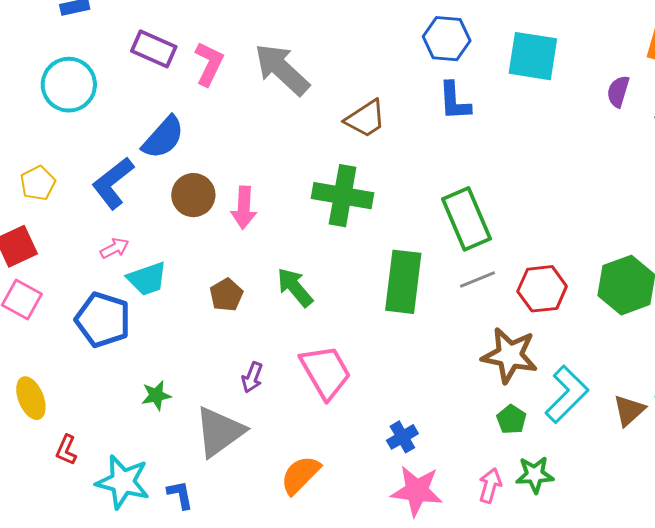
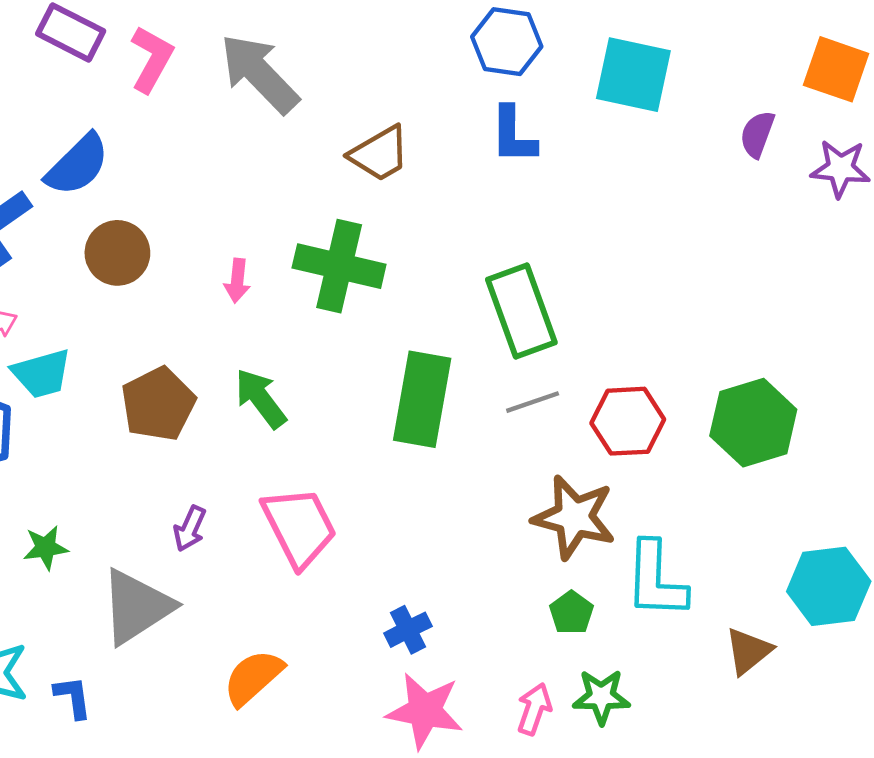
pink arrow: (244, 208) -> (237, 281), moved, size x0.7
brown pentagon: (226, 295) -> (158, 404), size x1.5
cyan L-shape: (567, 394) -> (656, 580), turned 134
brown triangle: (629, 410) -> (748, 651), moved

